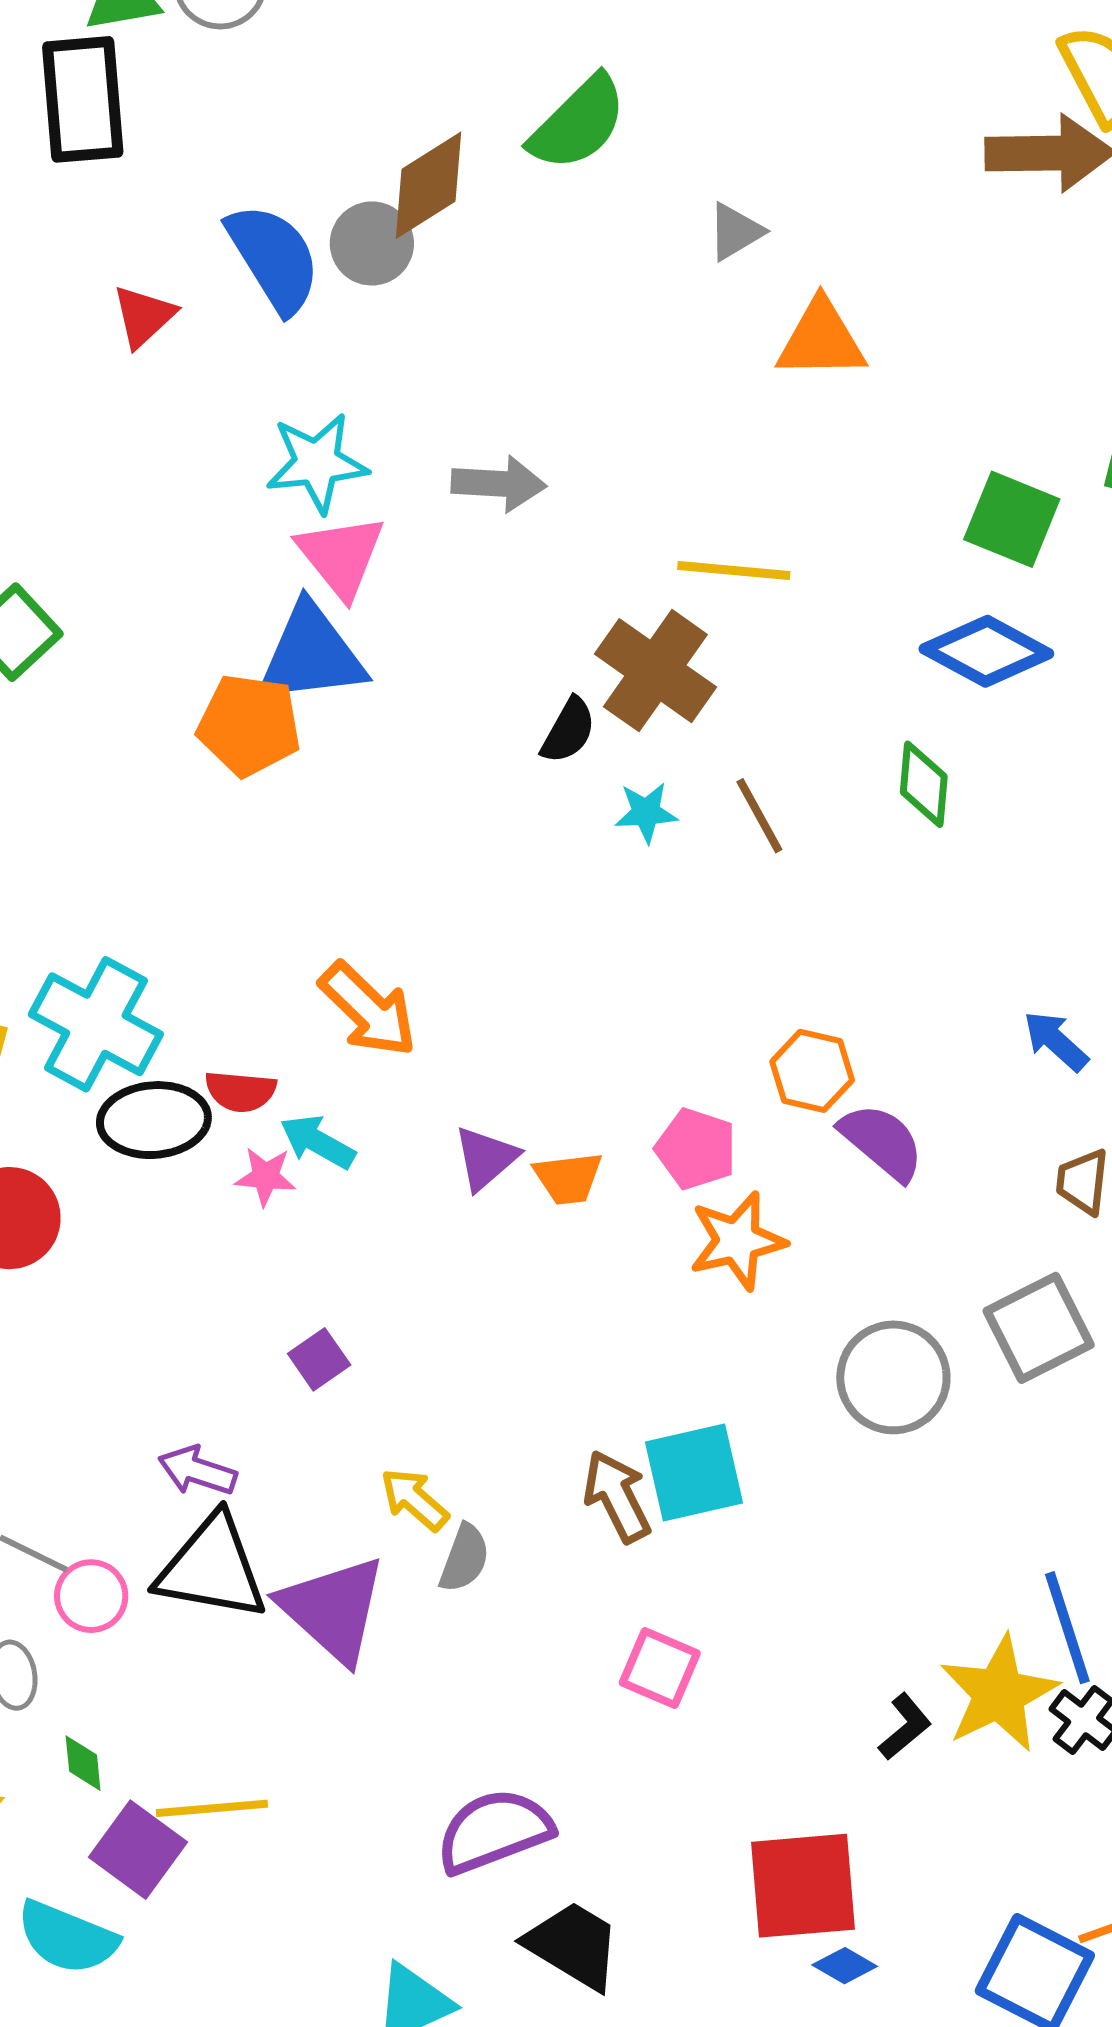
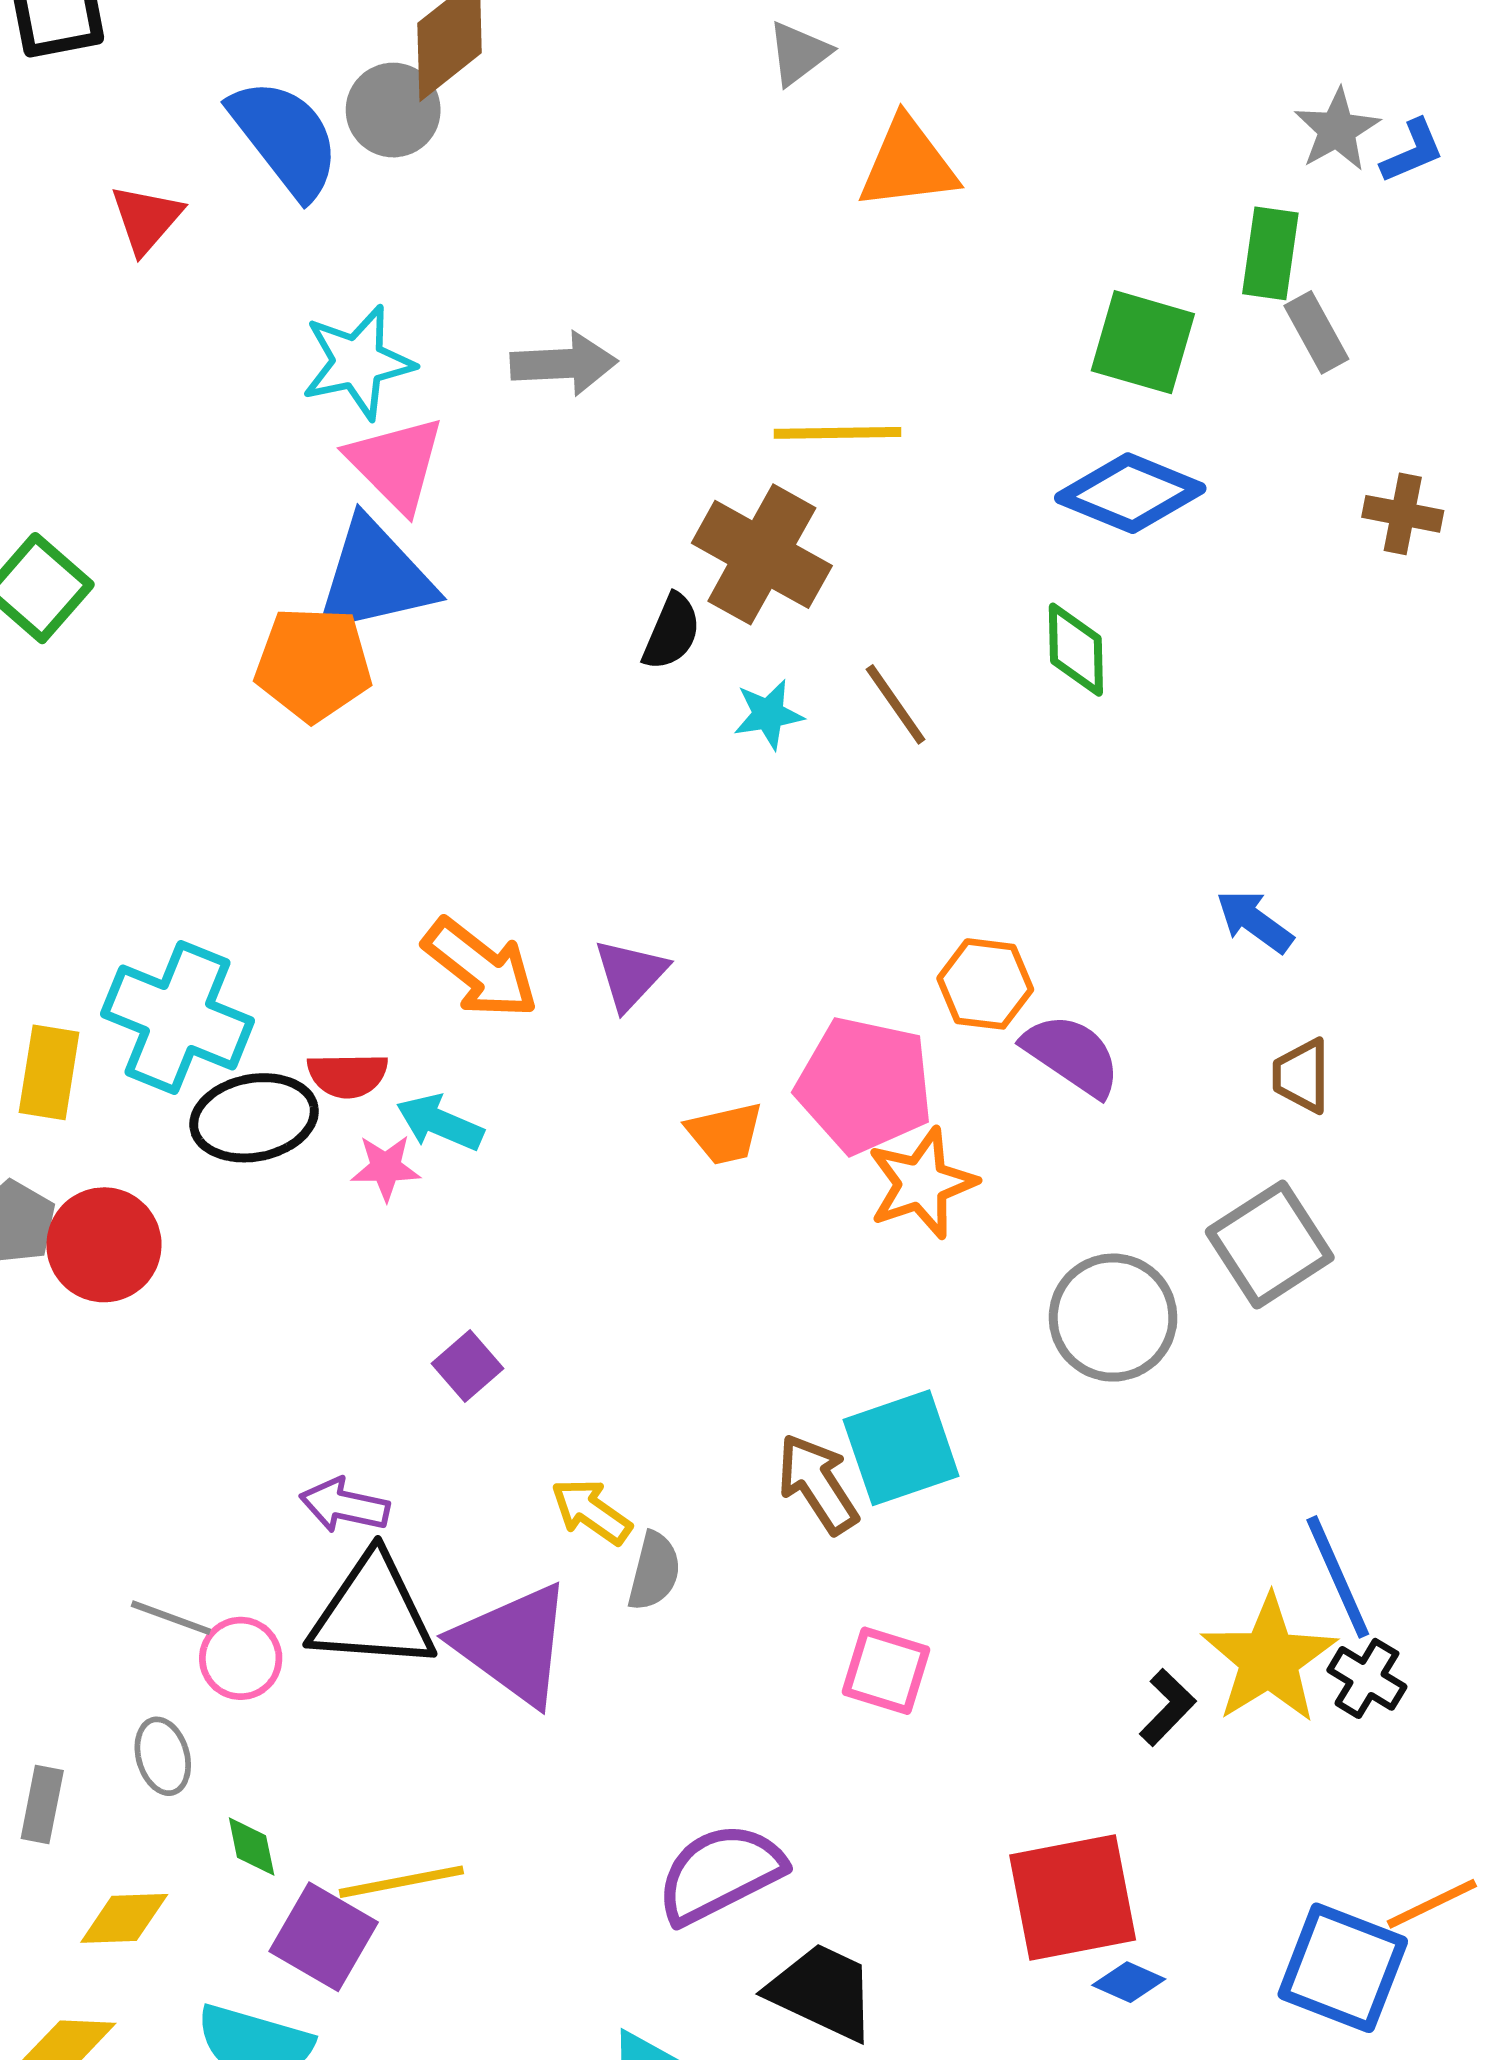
pink pentagon: (696, 1149) -> (865, 1085), size x1.5
purple triangle: (486, 1158) -> (630, 974), moved

